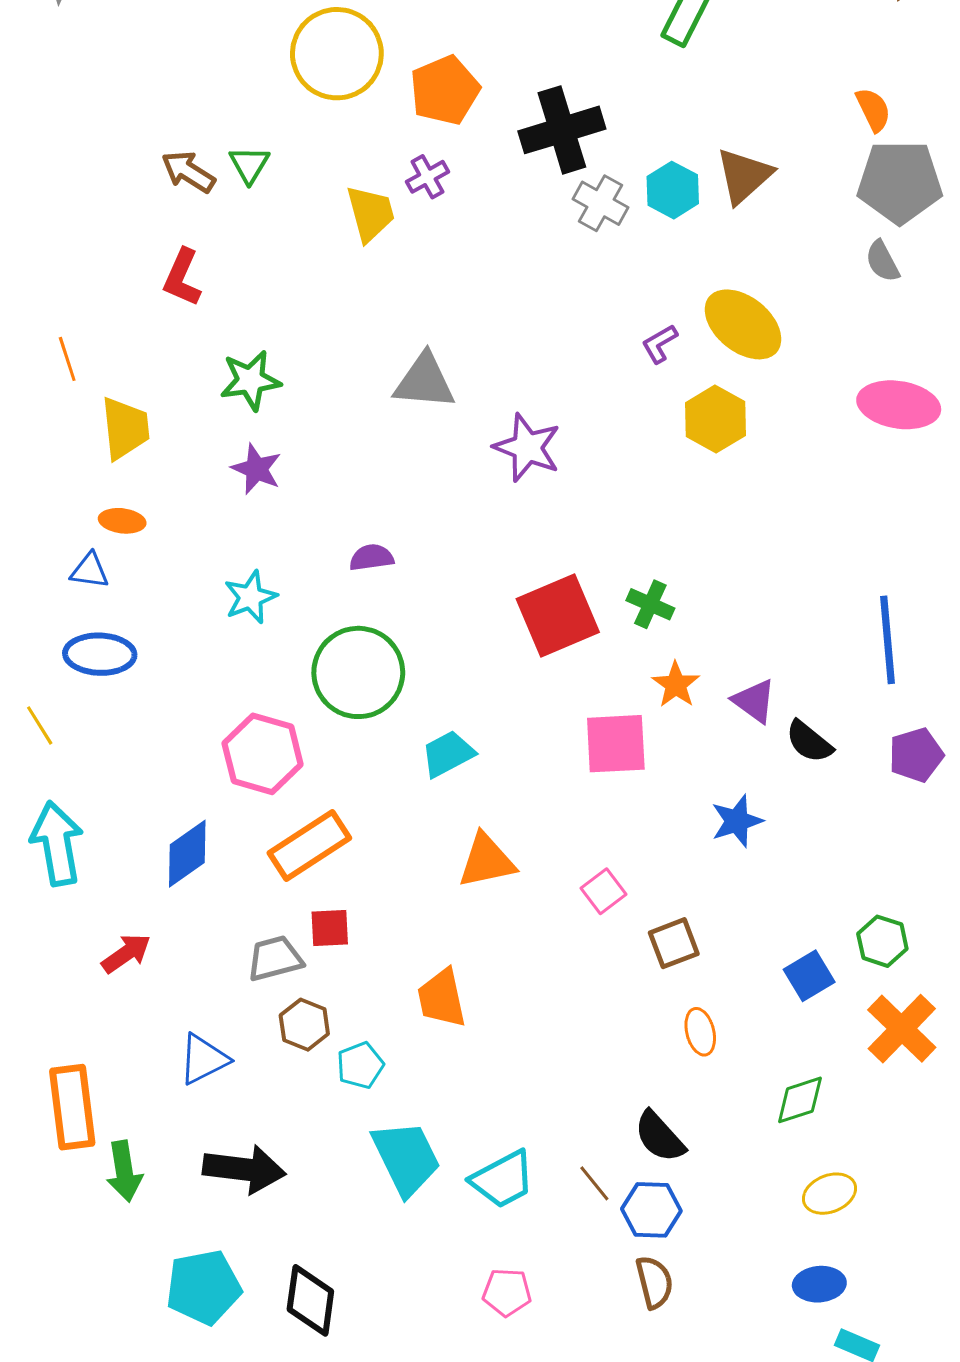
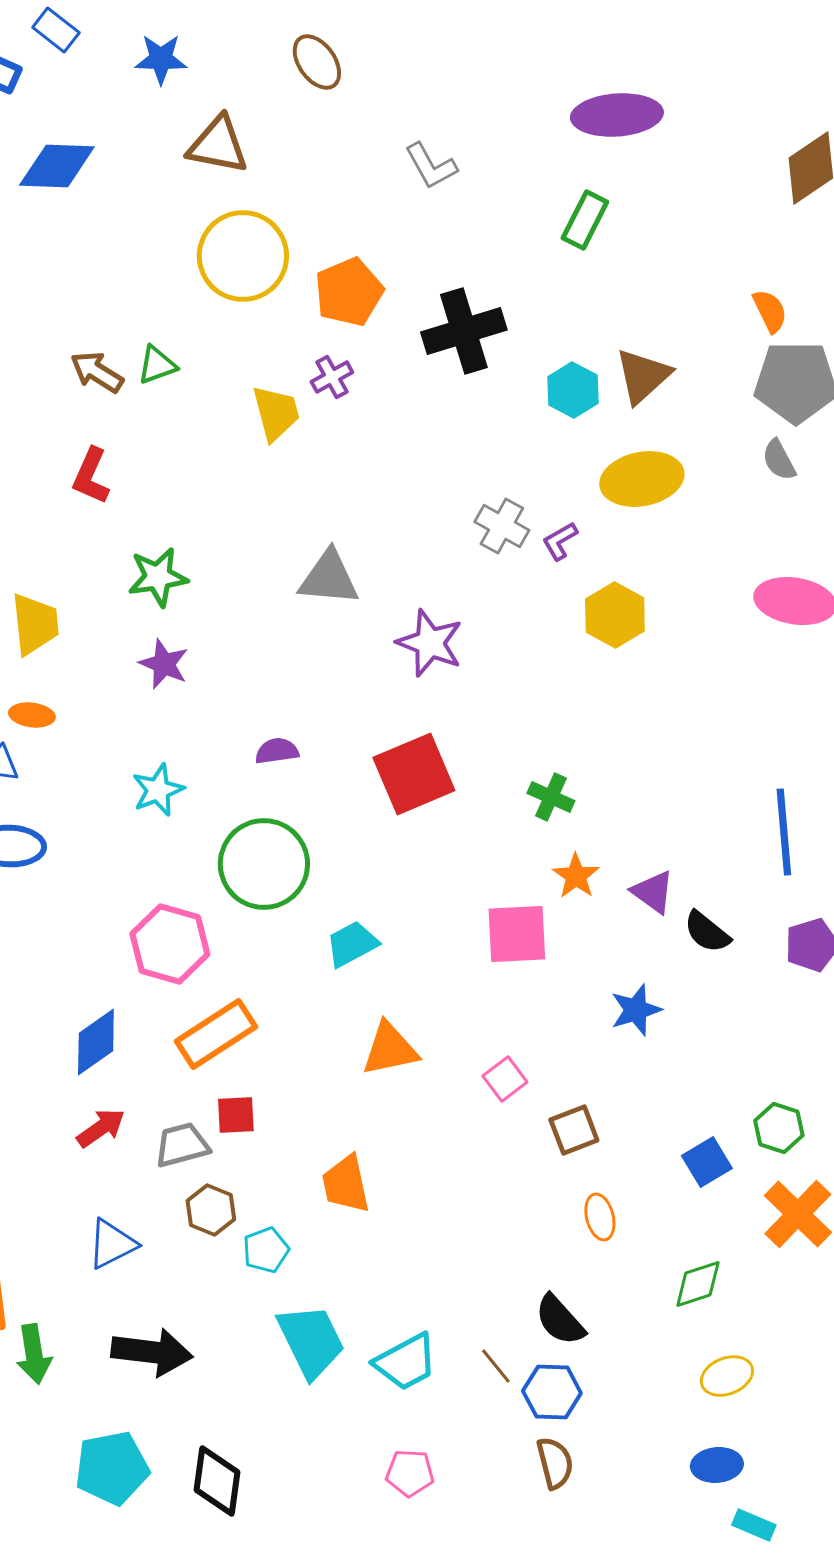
green triangle: (249, 165) -> (157, 365), turned 39
gray cross: (600, 203) -> (502, 526), moved
yellow ellipse: (743, 324) -> (642, 479), moved, turned -50
red square: (558, 615) -> (414, 774), moved
red arrow: (126, 953) -> (101, 1128), moved

